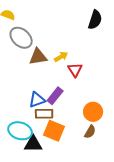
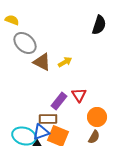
brown triangle: (38, 57) -> (42, 62), turned 36
red triangle: (75, 70) -> (79, 95), moved
blue triangle: (37, 100) -> (41, 132), moved

